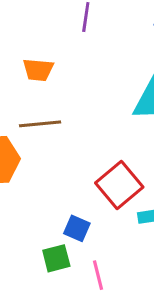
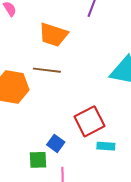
orange trapezoid: (38, 70) -> (53, 35), size x1.4

